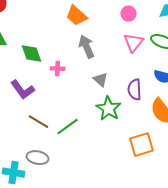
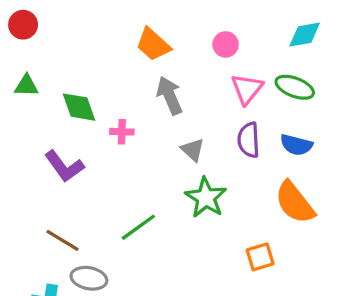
pink circle: (128, 14) -> (226, 44), moved
purple semicircle: (134, 90) -> (249, 140), moved
brown line: (38, 122) -> (63, 240), moved
orange square: (142, 145) -> (260, 257), size x0.7

